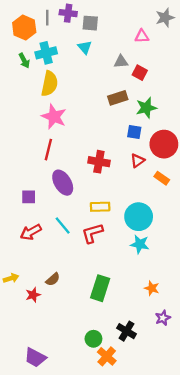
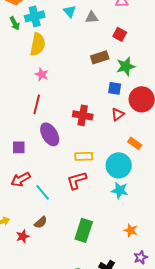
gray triangle: (121, 62) -> (92, 17), moved
pink star: (54, 117) -> (42, 74), size x0.6
orange rectangle: (162, 178) -> (135, 143), moved
cyan line: (63, 225) -> (43, 192), moved

